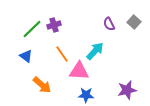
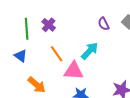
purple cross: (54, 25) -> (49, 25), turned -32
green line: (32, 29) -> (27, 29), turned -50

